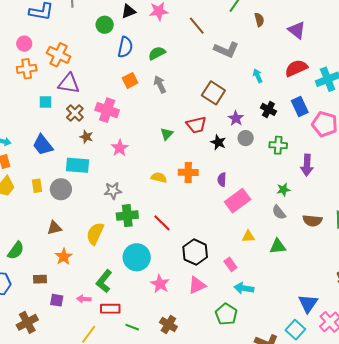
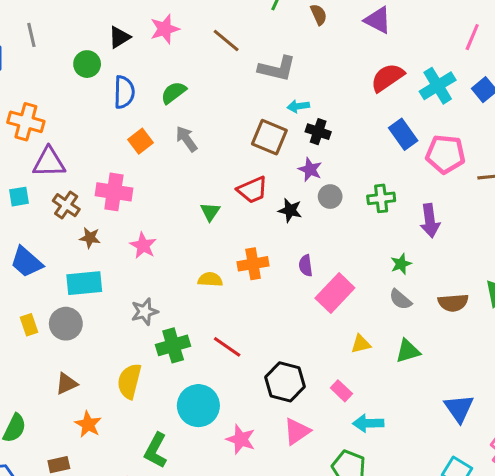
cyan arrow: (258, 76) -> (298, 106), moved, turned -64
black cross: (268, 109) -> (318, 132), moved
blue triangle: (308, 303) -> (459, 408), moved

